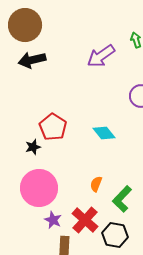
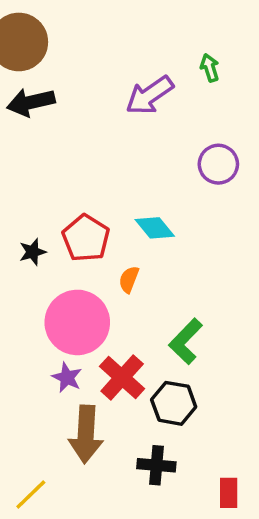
red pentagon: (53, 127) -> (86, 238), moved
orange semicircle: (96, 184) -> (129, 279), moved
pink circle: (39, 188) -> (77, 322), moved

